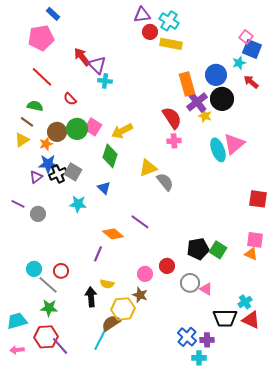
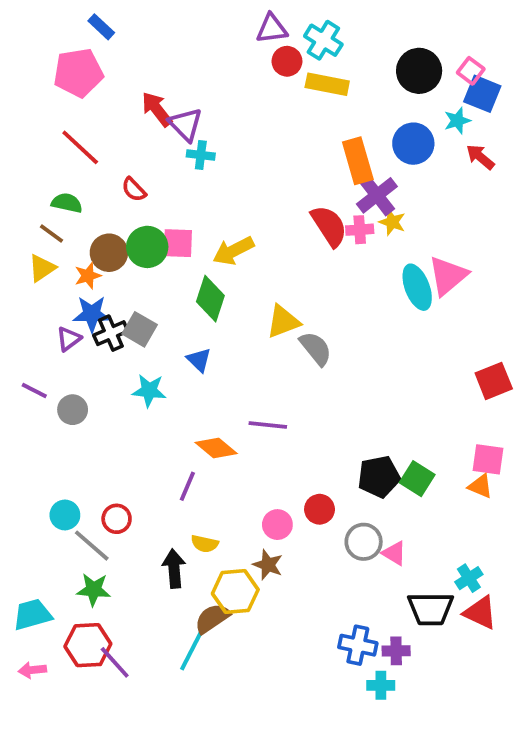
black circle: (222, 99) -> (419, 71), moved
pink square: (93, 127) -> (178, 243), turned -30
pink cross: (174, 141) -> (360, 230), moved
red square: (258, 199) -> (494, 381), turned -30
purple line: (140, 222) -> (268, 425), turned -30
blue cross: (187, 337) -> (358, 645), turned -30

